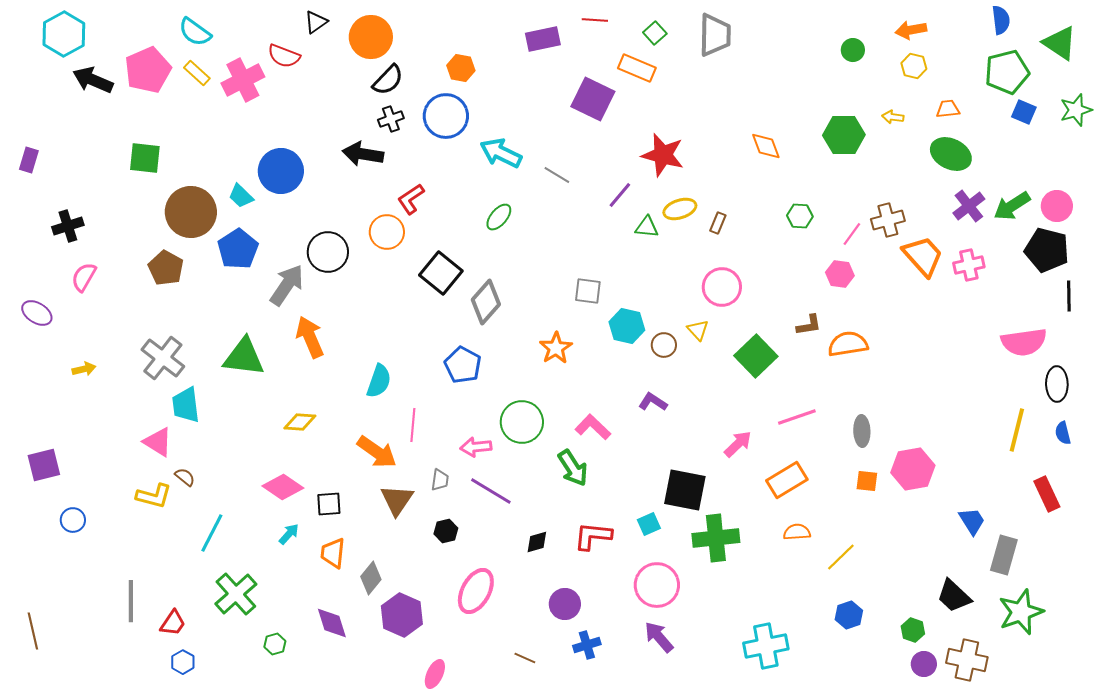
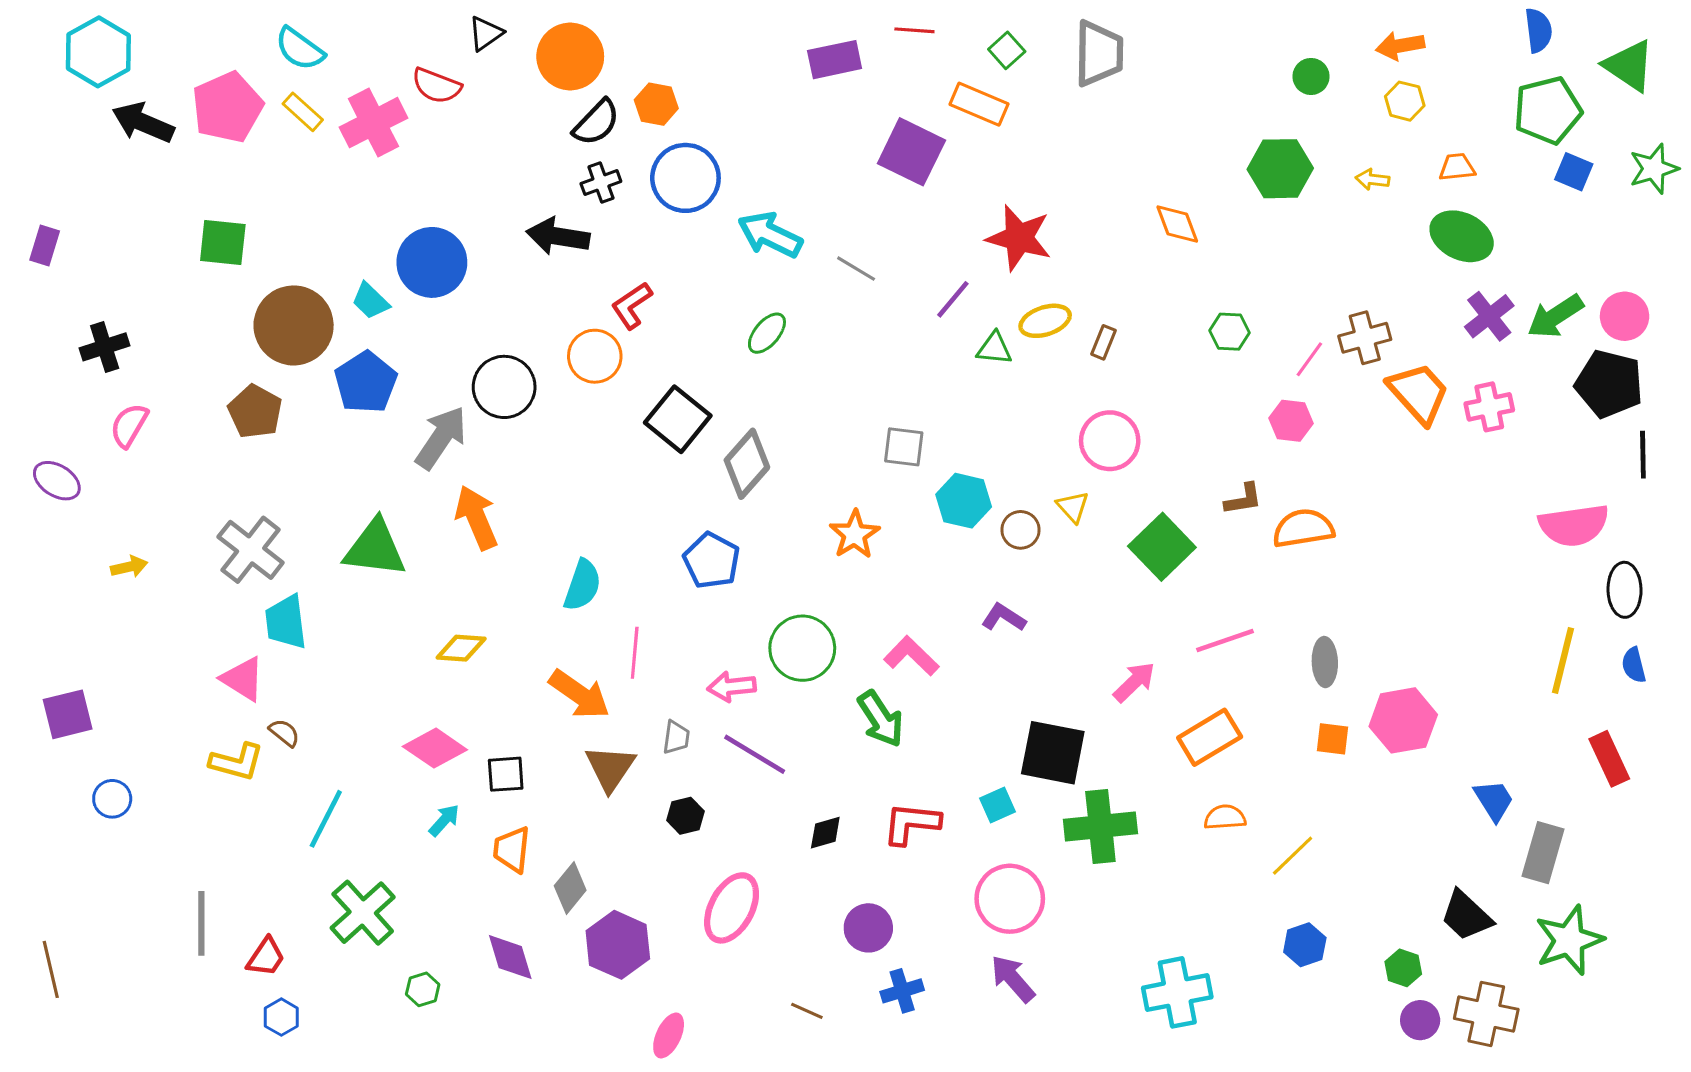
orange hexagon: (461, 68) -> (656, 104), moved
green hexagon: (844, 135) -> (1280, 169), moved

